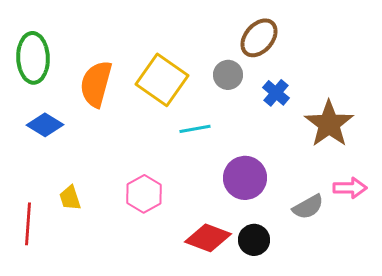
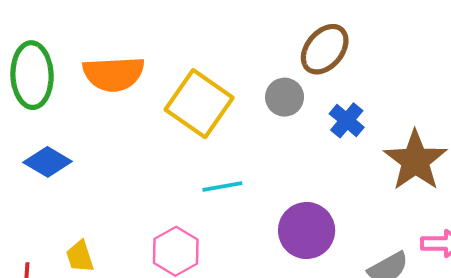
orange semicircle: (96, 84) -> (114, 74), moved, turned -108
cyan line: (195, 129) -> (222, 186), moved

